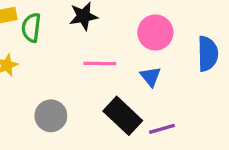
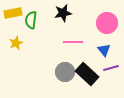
gray circle: (51, 116) -> (65, 72), moved
purple line: (162, 129) -> (111, 68), moved

